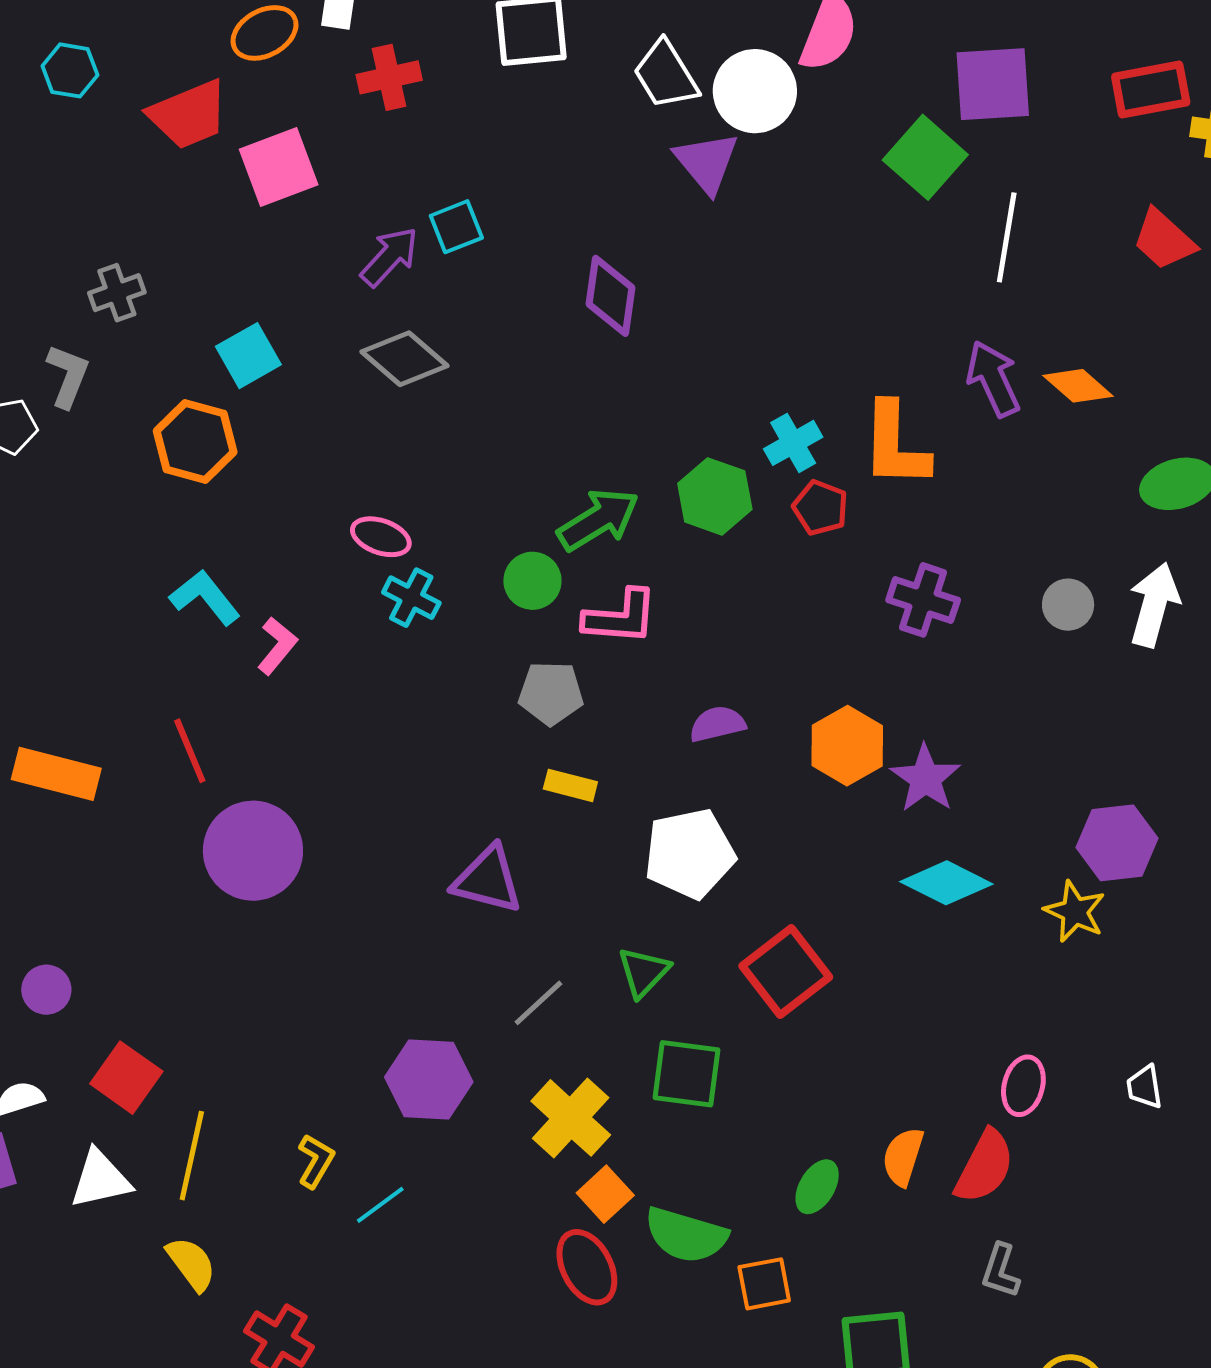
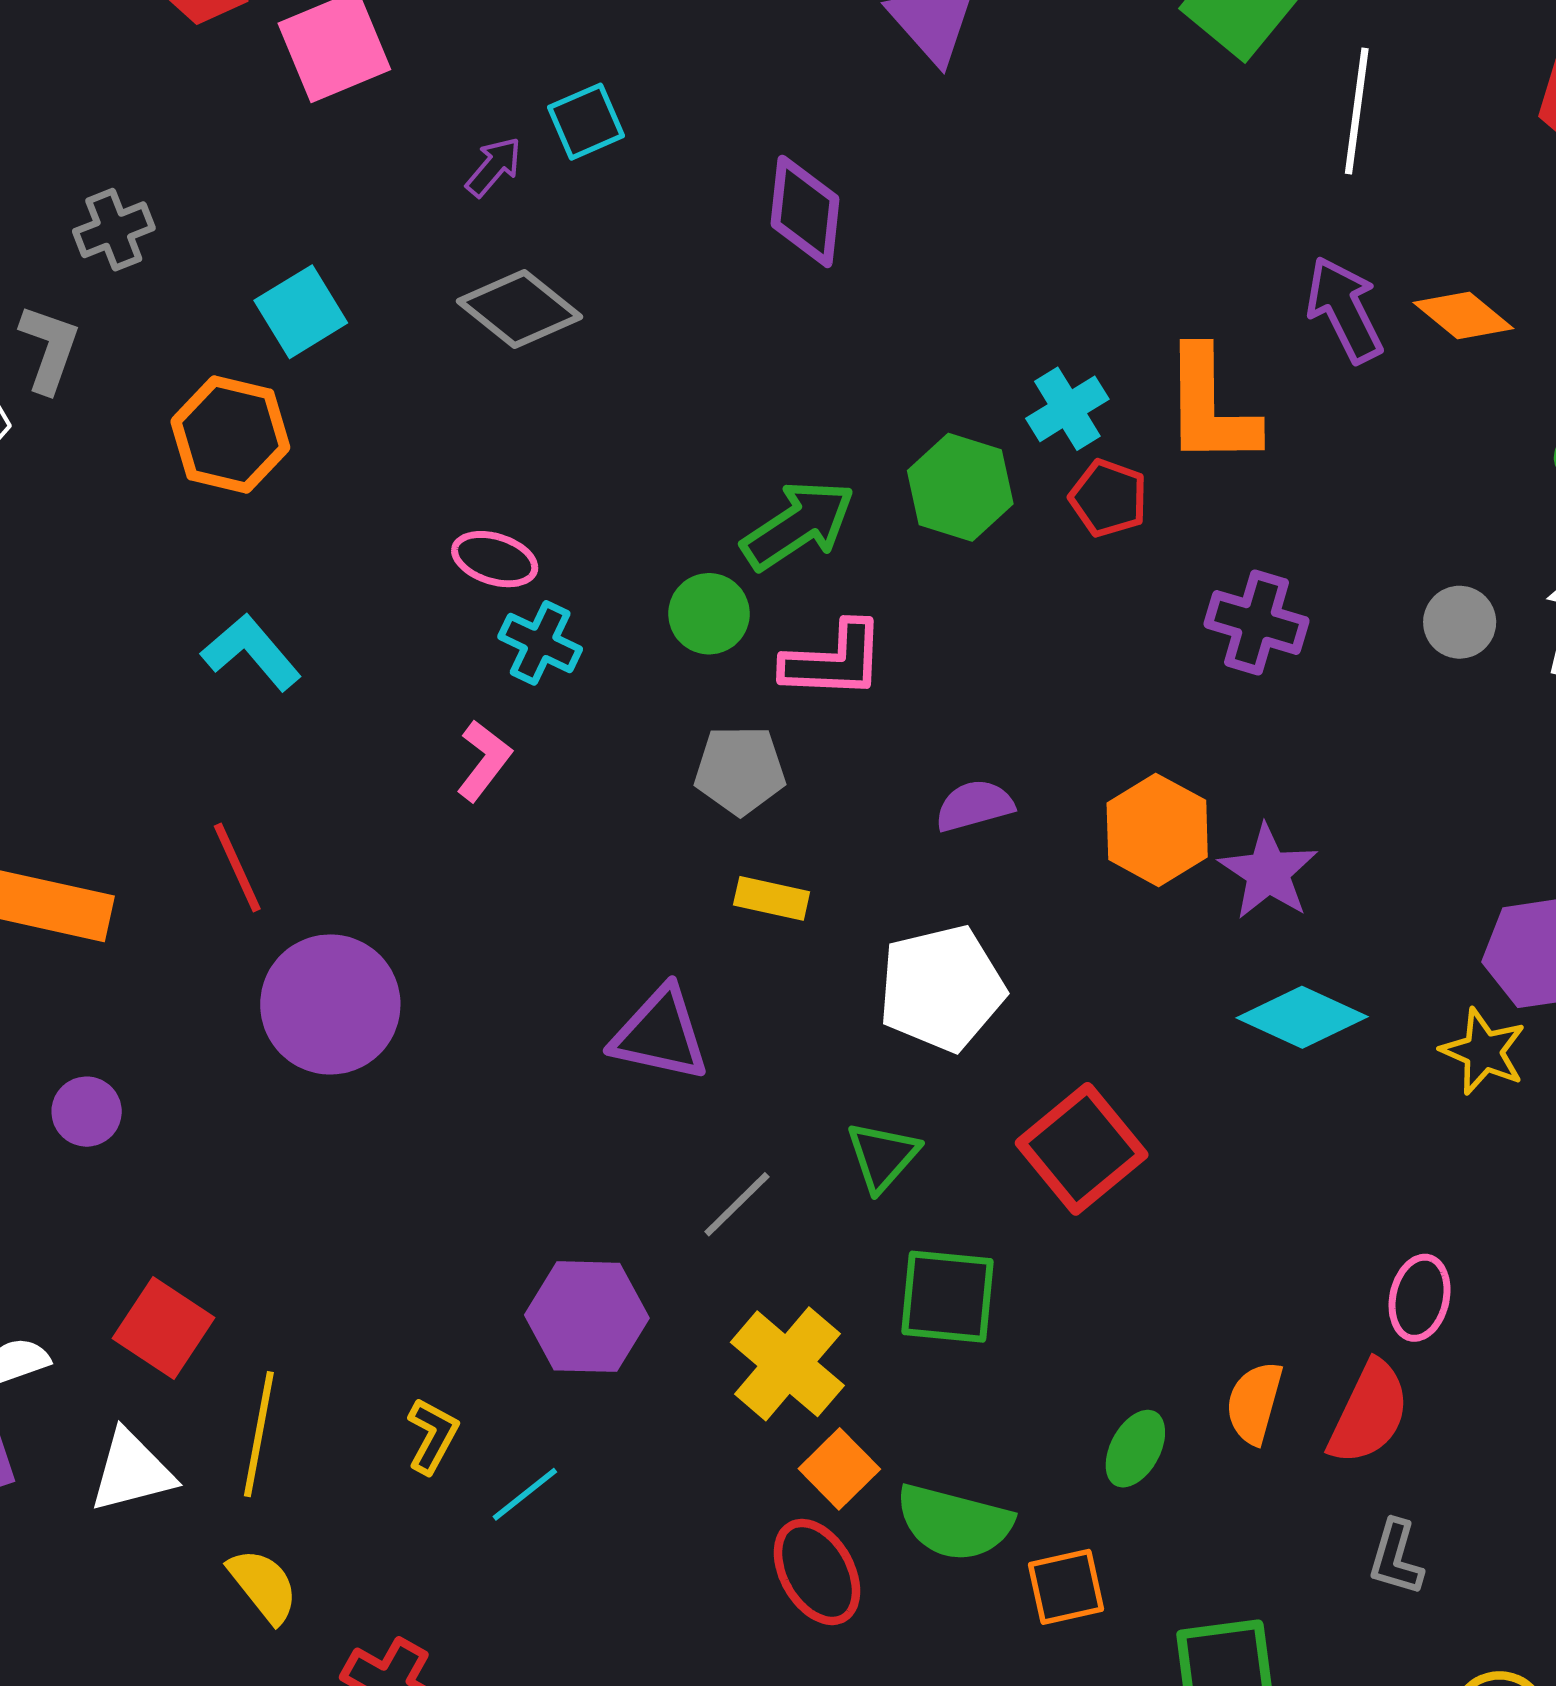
purple arrow: (389, 257) -> (494, 167), size x0.7
pink L-shape: (277, 646) -> (484, 761), moved
purple circle: (46, 990) -> (87, 1112), moved

